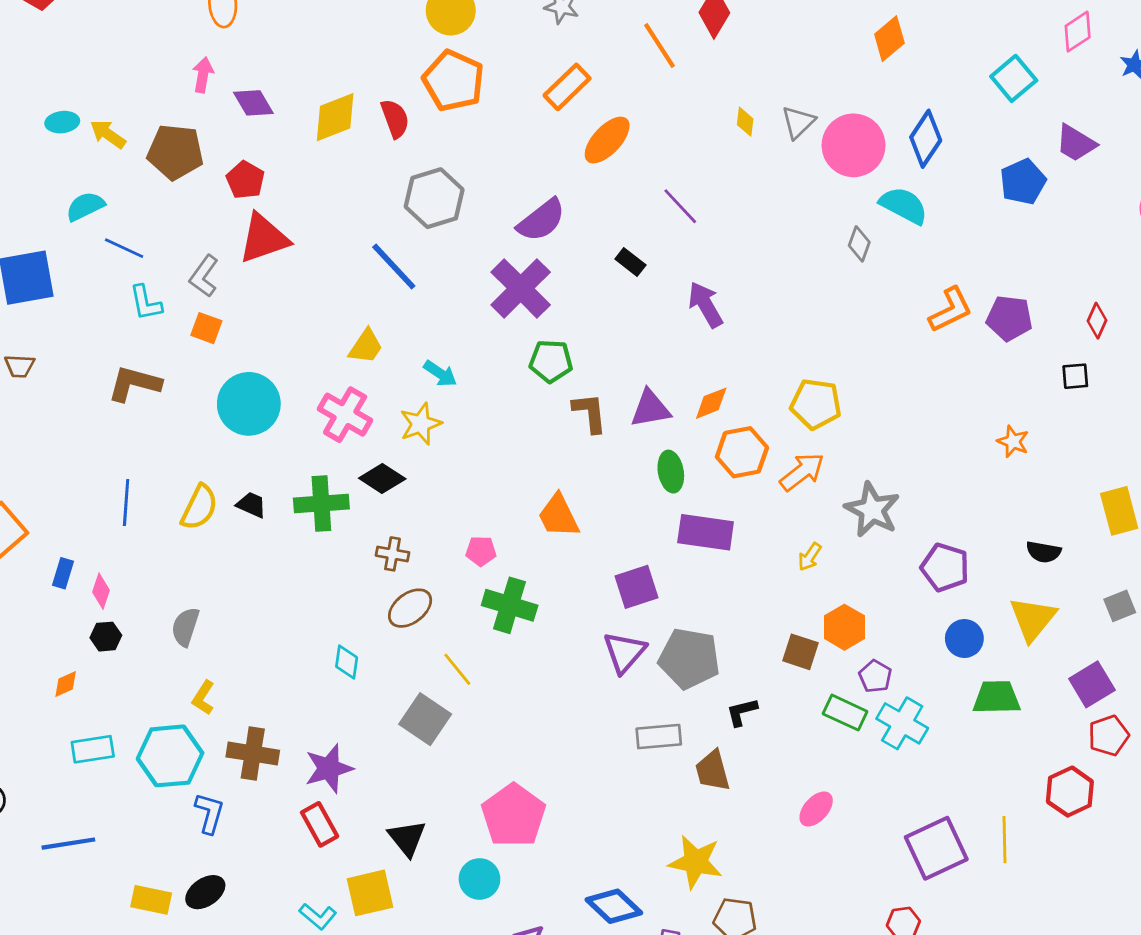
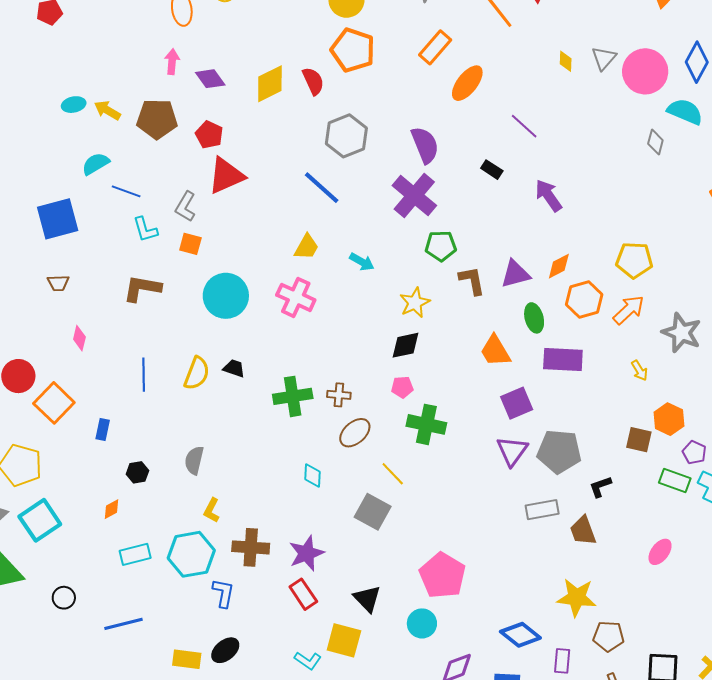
purple semicircle: (541, 220) -> (425, 145), turned -69
yellow star: (421, 424) -> (415, 303), moved
black diamond: (382, 478) -> (405, 345), moved, turned -40
green cross: (321, 503) -> (293, 396), moved
orange trapezoid: (558, 516) -> (495, 351), moved
yellow arrow: (810, 557) -> (639, 371), turned -60
pink diamond: (101, 591) -> (79, 338), moved
yellow square: (370, 893) -> (344, 640), turned 33

